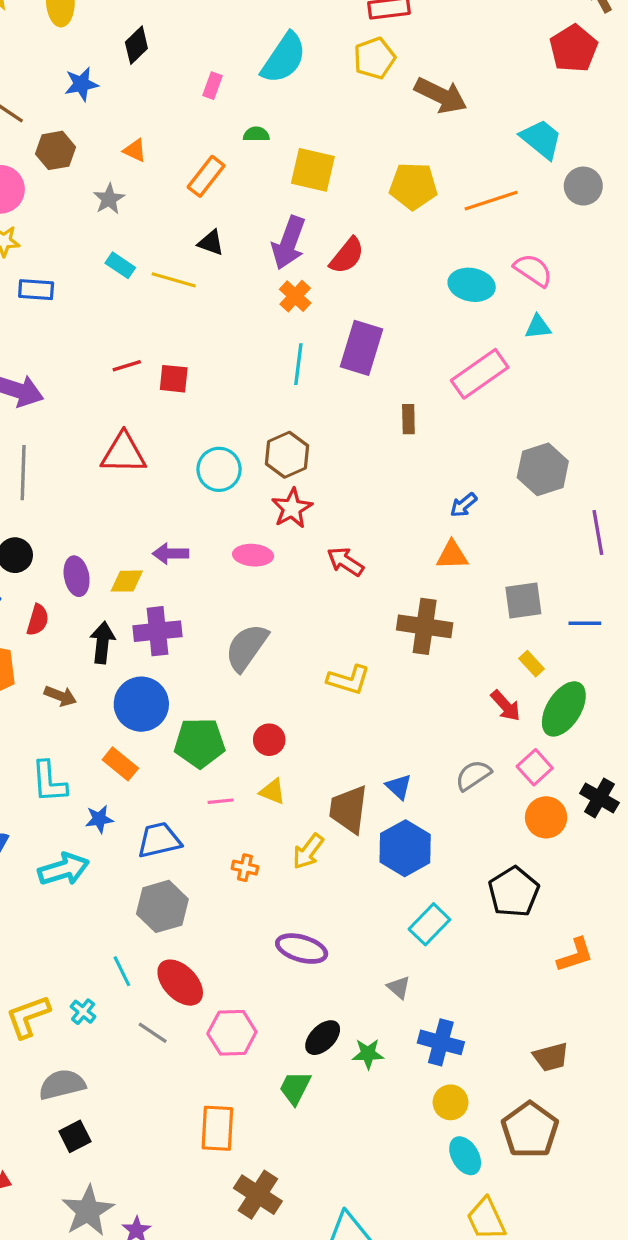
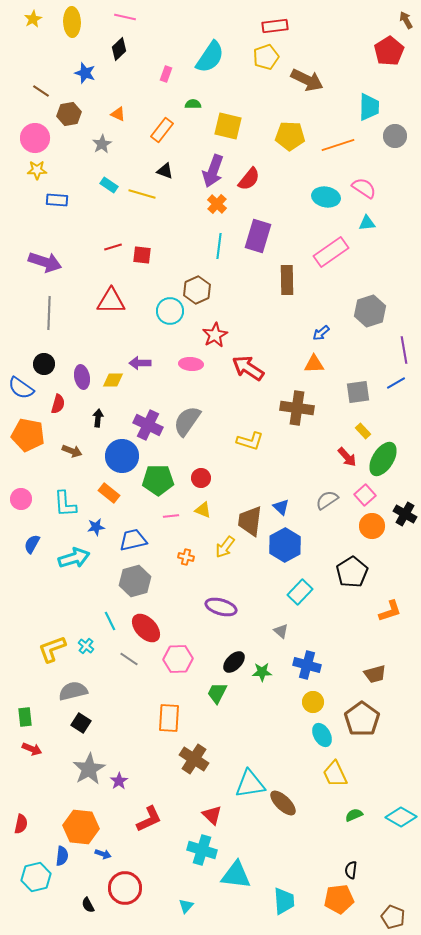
blue star: (81, 84) -> (85, 73), turned 30
cyan trapezoid: (541, 139) -> (369, 107), turned 52
brown rectangle: (408, 419) -> (287, 280), size x1.6
brown hexagon: (287, 455) -> (197, 290), moved
red arrow: (345, 562) -> (248, 368), size x1.4
blue line: (585, 623) -> (396, 383), moved, turned -30
purple cross: (158, 631) -> (148, 425), moved, turned 32
black arrow: (102, 643) -> (98, 418), size x0.7
black square: (75, 1136) -> (81, 723), turned -30

